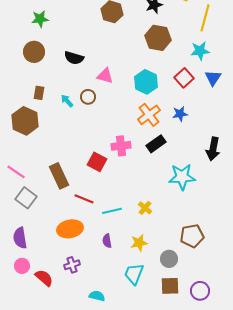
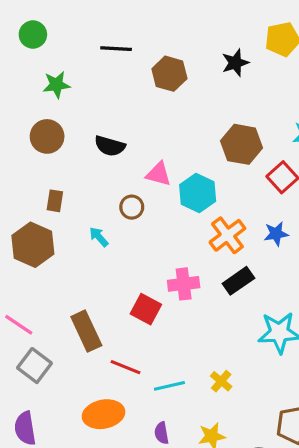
brown hexagon: (158, 38) -> (242, 144), moved
cyan hexagon: (146, 82) -> (198, 193), moved
cyan arrow: (67, 101) -> (99, 237), moved

